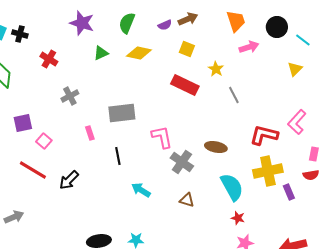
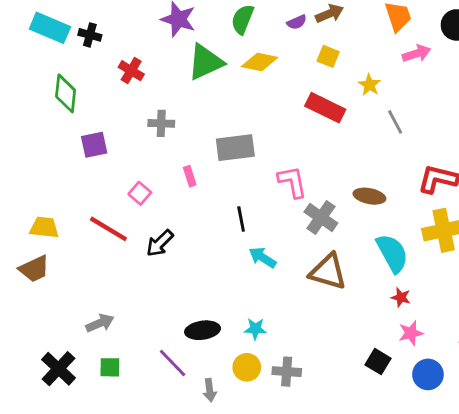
green triangle: (101, 53) -> (205, 62), size x1.8
gray cross: (70, 96) -> (161, 123), turned 30
purple square: (23, 123) -> (94, 145), moved
pink square: (44, 141) -> (140, 193), moved
black line: (118, 156) -> (241, 219), moved
brown triangle: (187, 200) -> (328, 272), size x1.8
gray arrow: (14, 217) -> (100, 323), moved

